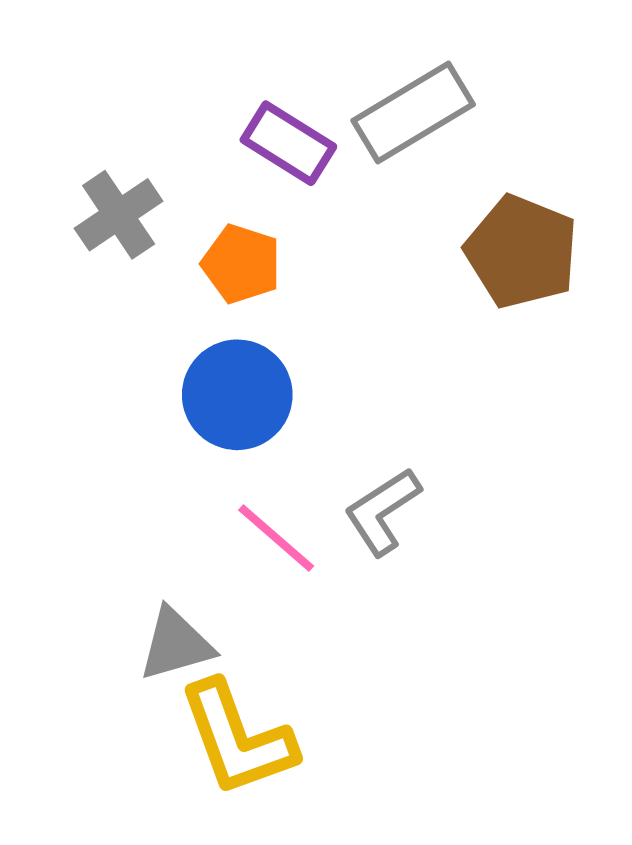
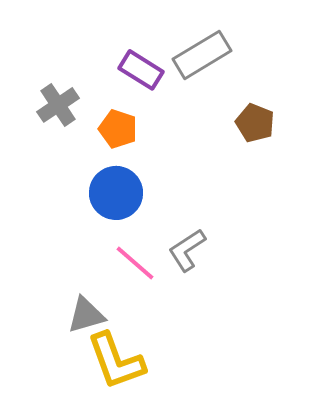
brown pentagon: (522, 252) -> (255, 123), size x0.7

